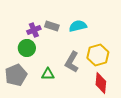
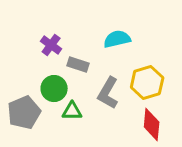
gray rectangle: (52, 26) -> (78, 64), moved
purple cross: (34, 30) -> (51, 45), turned -32
green circle: (27, 48) -> (54, 89), moved

